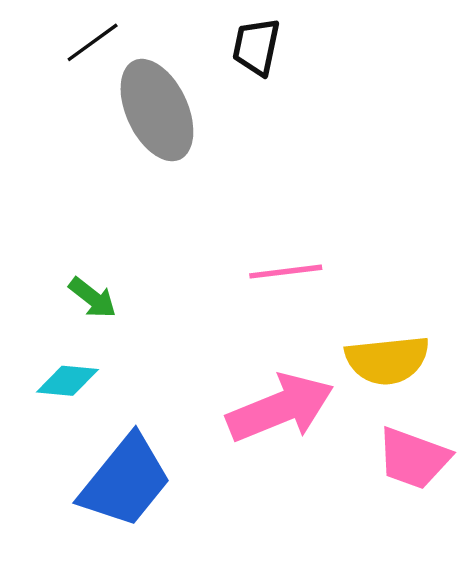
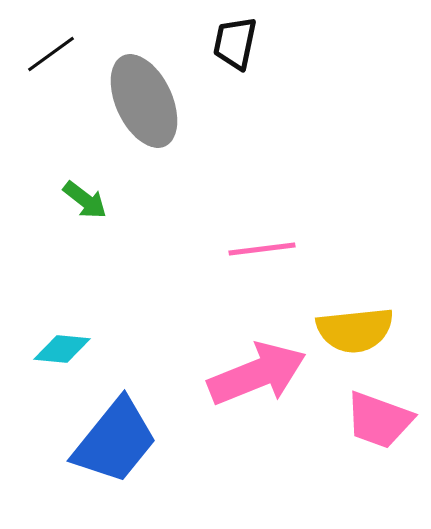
black line: (93, 42) -> (51, 54), moved
green arrow: (93, 298) -> (85, 200), moved

